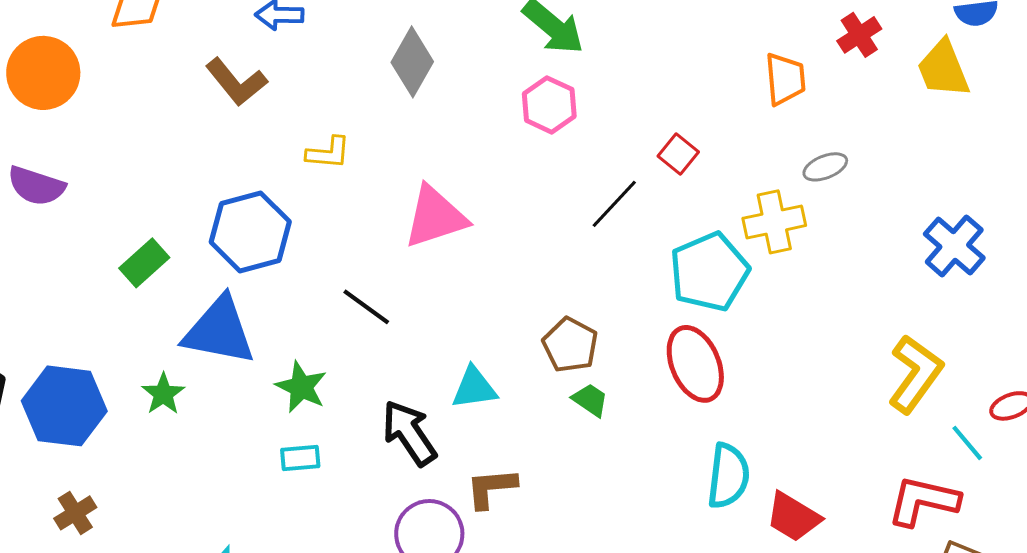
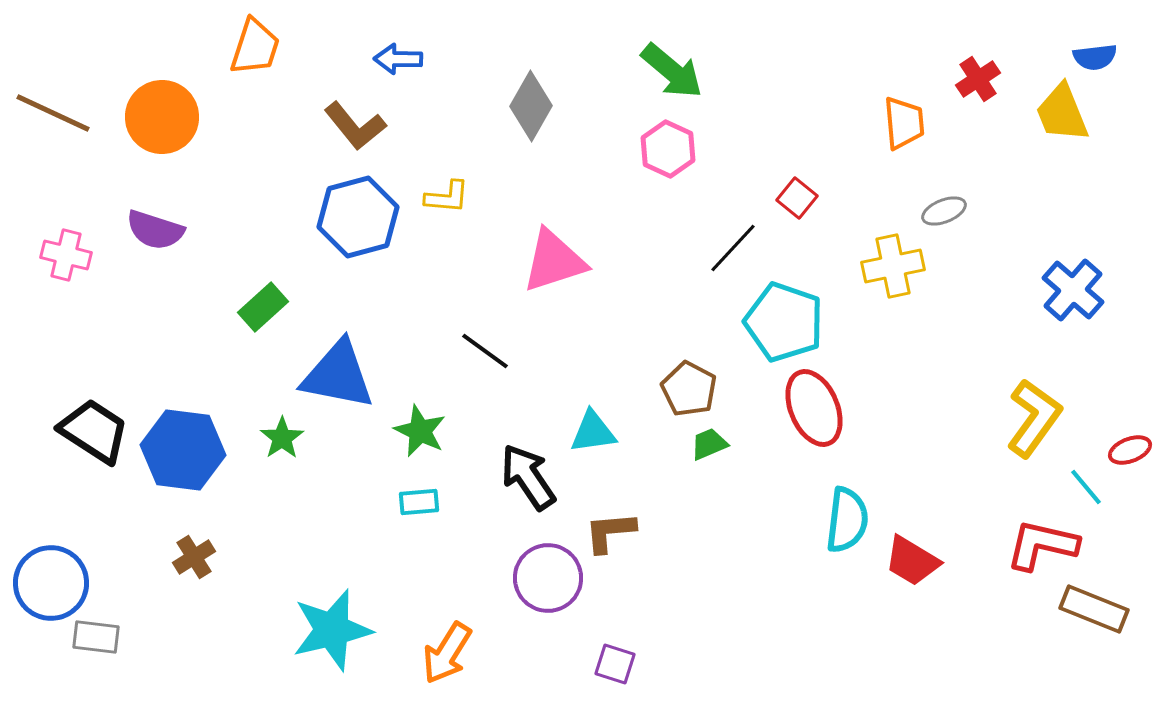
blue hexagon: (250, 232) -> (358, 217), moved
cyan pentagon: (709, 272) -> (784, 322), moved, turned -30
green trapezoid: (590, 400) -> (709, 444), turned -57

